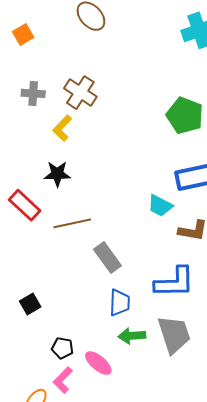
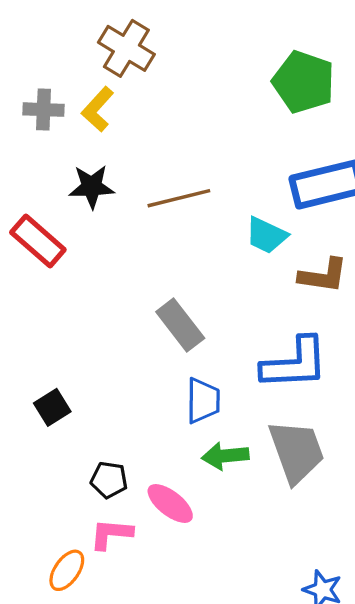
gray cross: (33, 93) -> (44, 110), moved
brown line: (72, 223) -> (179, 198), moved
pink L-shape: (63, 380) -> (111, 534), turned 52

